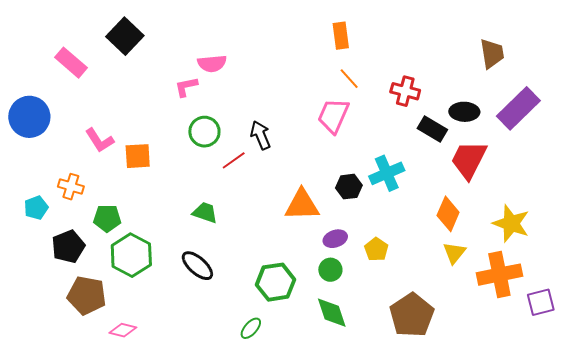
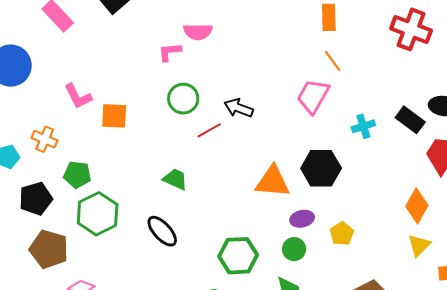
red cross: (405, 91) -> (411, 29), moved, size x1.4
black arrow: (261, 135) -> (239, 108), turned -52
cyan cross: (387, 173) -> (363, 126), moved, size x0.7
black hexagon: (349, 187) -> (321, 168), size x1.5

